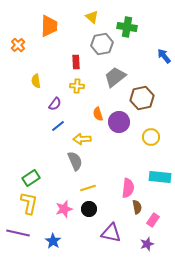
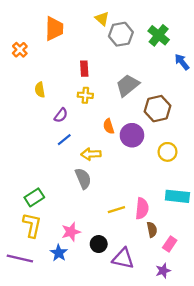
green cross: (127, 27) -> (159, 35), moved, turned 30
gray hexagon: (102, 44) -> (121, 34), moved
yellow line: (88, 188) -> (116, 210), moved
black circle: (89, 209) -> (99, 244), moved
blue star: (53, 241) -> (59, 253), moved

